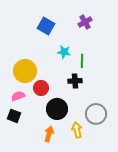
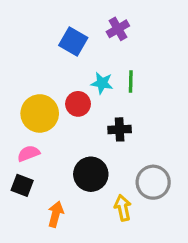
purple cross: (85, 22) -> (118, 29), moved
green line: (82, 61) -> (131, 82), moved
red circle: (41, 88) -> (78, 104), moved
orange arrow: (49, 134) -> (56, 214), moved

